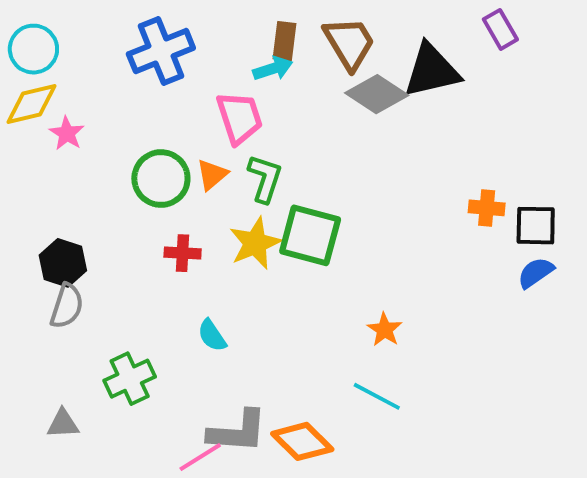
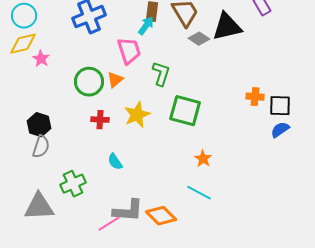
cyan arrow: (273, 69) -> (146, 26), turned -36
gray diamond: (377, 94) -> (199, 39), size x0.7
green L-shape: (265, 179) -> (161, 74), moved
green square: (310, 235) -> (185, 111), moved
gray triangle: (63, 424) -> (39, 207), size x1.8

